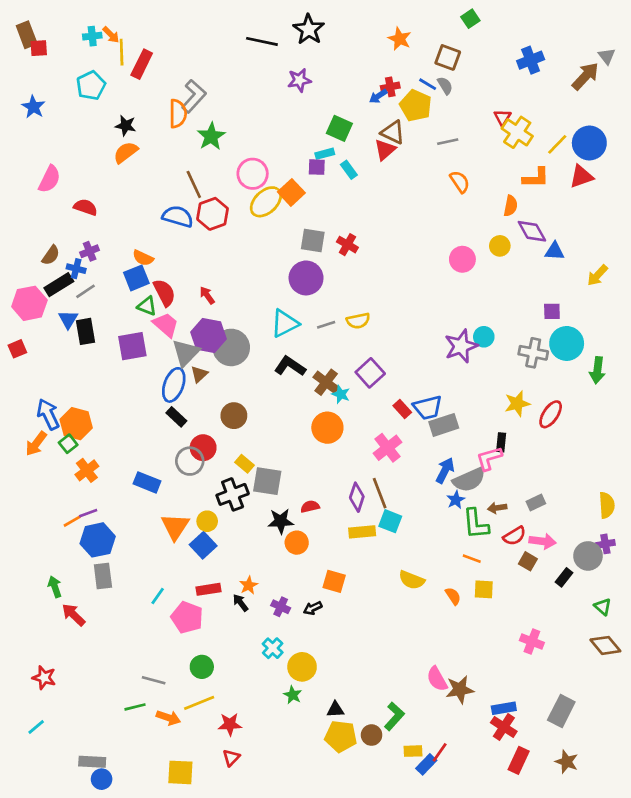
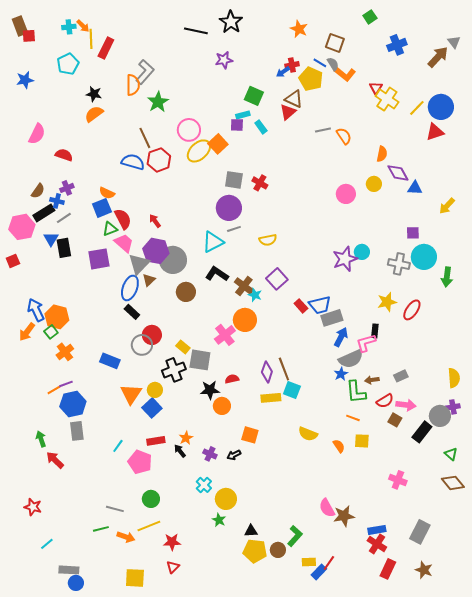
green square: (470, 19) -> (370, 17), moved
blue star: (33, 107) -> (25, 80), turned 30
gray line: (448, 142) -> (323, 130), moved
orange L-shape: (536, 178) -> (345, 74), moved, turned 40
green triangle: (147, 306) -> (110, 229), turned -42
gray line: (326, 325) -> (234, 229), moved
brown circle: (234, 416) -> (186, 292), moved
pink cross: (388, 448) -> (225, 335), moved
blue arrow: (445, 470) -> (341, 337), moved
black rectangle: (564, 577) -> (422, 432), size x1.5
cyan line: (36, 727) -> (47, 544), moved

